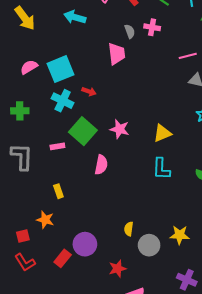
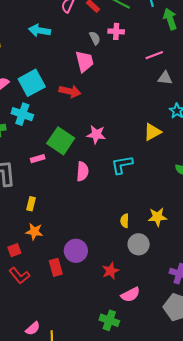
red arrow: (89, 91) -> (70, 91), moved, size x1.5
cyan cross: (63, 101) -> (22, 114), moved
yellow triangle: (162, 133) -> (152, 132), moved
cyan L-shape: (161, 169) -> (122, 165), moved, turned 85
yellow rectangle: (58, 191) -> (31, 204), moved, turned 40
yellow semicircle: (129, 229) -> (125, 221), moved
yellow star: (180, 235) -> (157, 217), moved
red rectangle: (63, 258) -> (56, 267), turned -48

